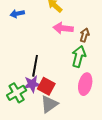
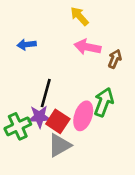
blue arrow: (17, 14) -> (27, 45), moved
green arrow: (79, 56) -> (104, 102), moved
pink ellipse: (85, 84) -> (83, 116), moved

